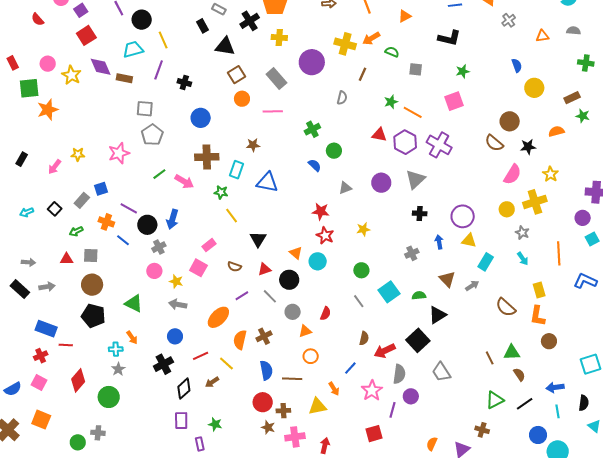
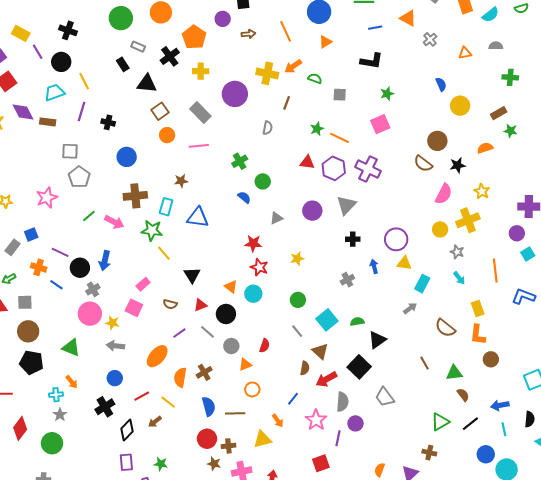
green star: (221, 192) -> (152, 230), size x1.5
pink circle: (154, 271) -> (90, 314), size x1.5
brown triangle: (447, 279) -> (320, 351), moved
brown line: (490, 358) -> (425, 363), moved

